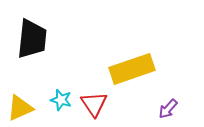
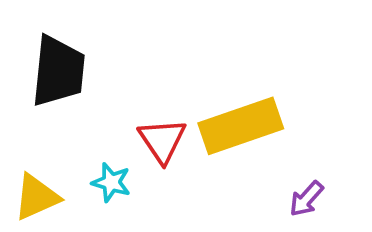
red triangle: (94, 104) -> (162, 140), moved

